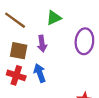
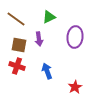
blue arrow: (40, 73) -> (47, 71), moved

